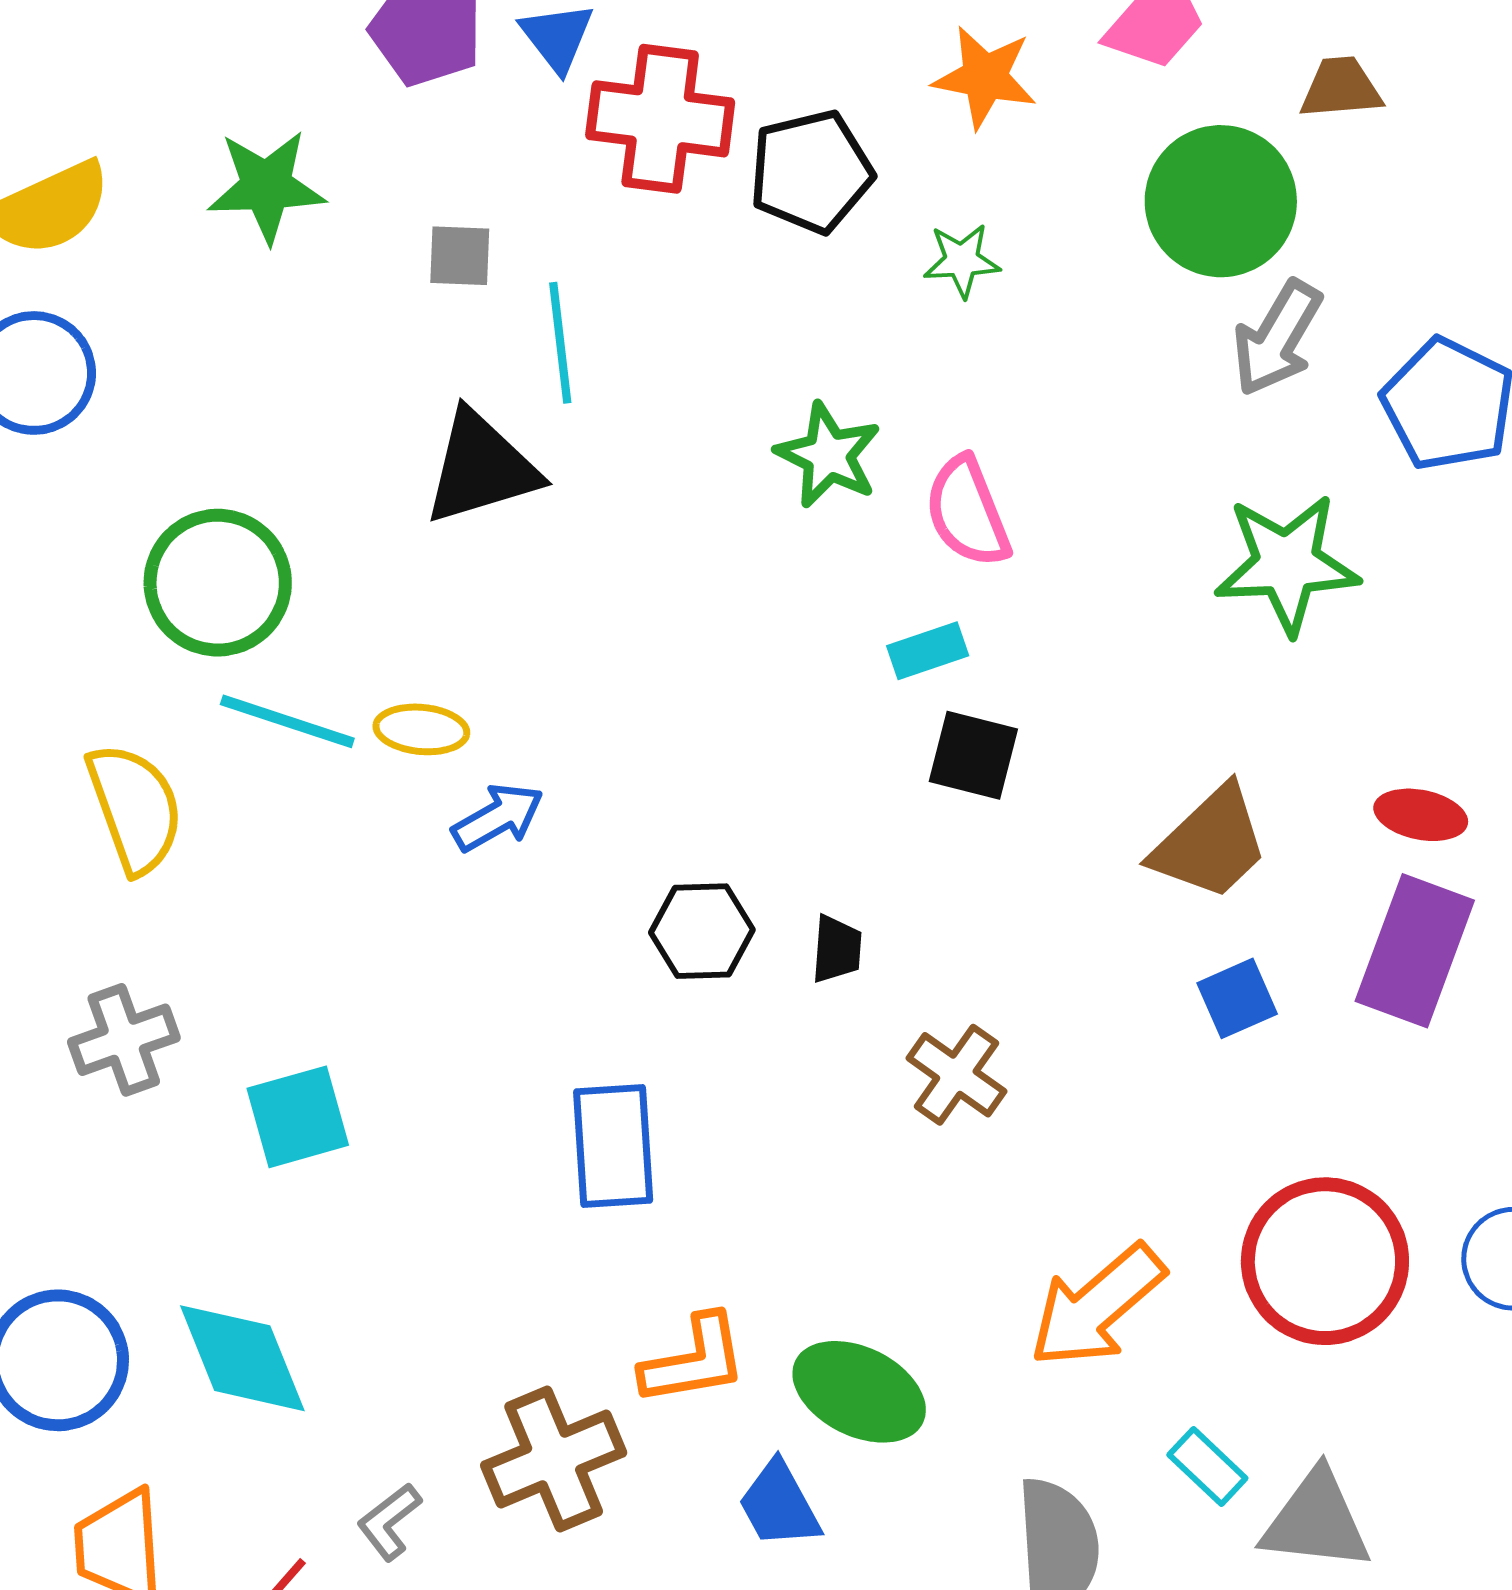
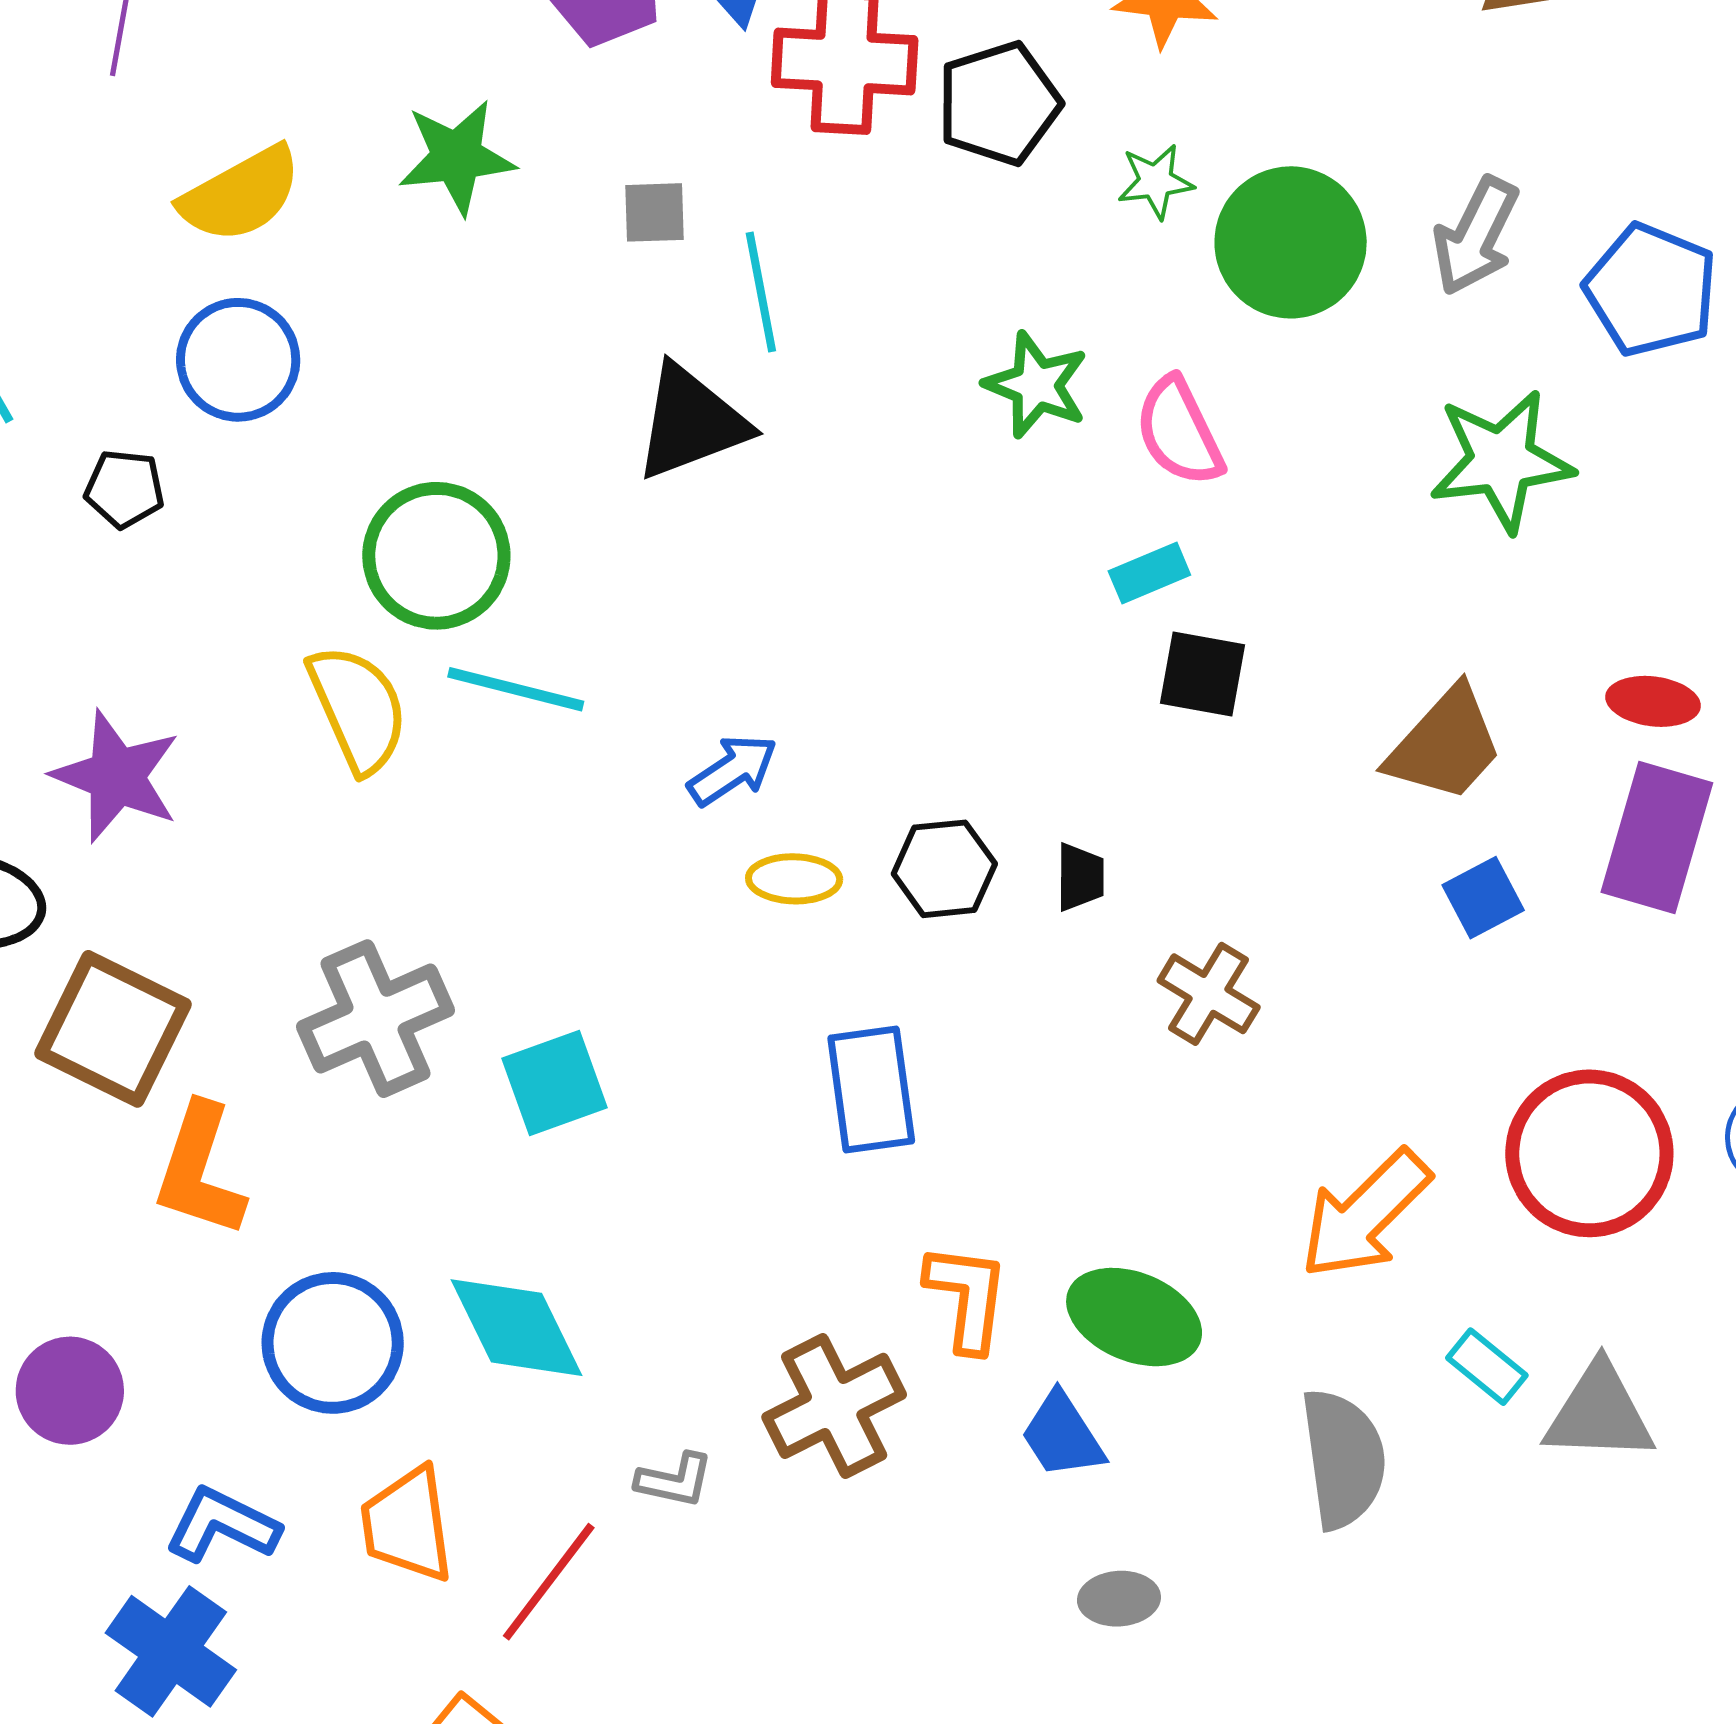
green circle: (1221, 201) -> (1291, 242), moved
yellow ellipse: (421, 729) -> (794, 879), moved
yellow semicircle: (135, 808) -> (358, 709), moved
gray cross: (124, 1040) -> (375, 1019), size x1.4
orange L-shape: (694, 1360) -> (967, 1297), turned -69
gray L-shape: (389, 1522) -> (675, 1480), turned -126

